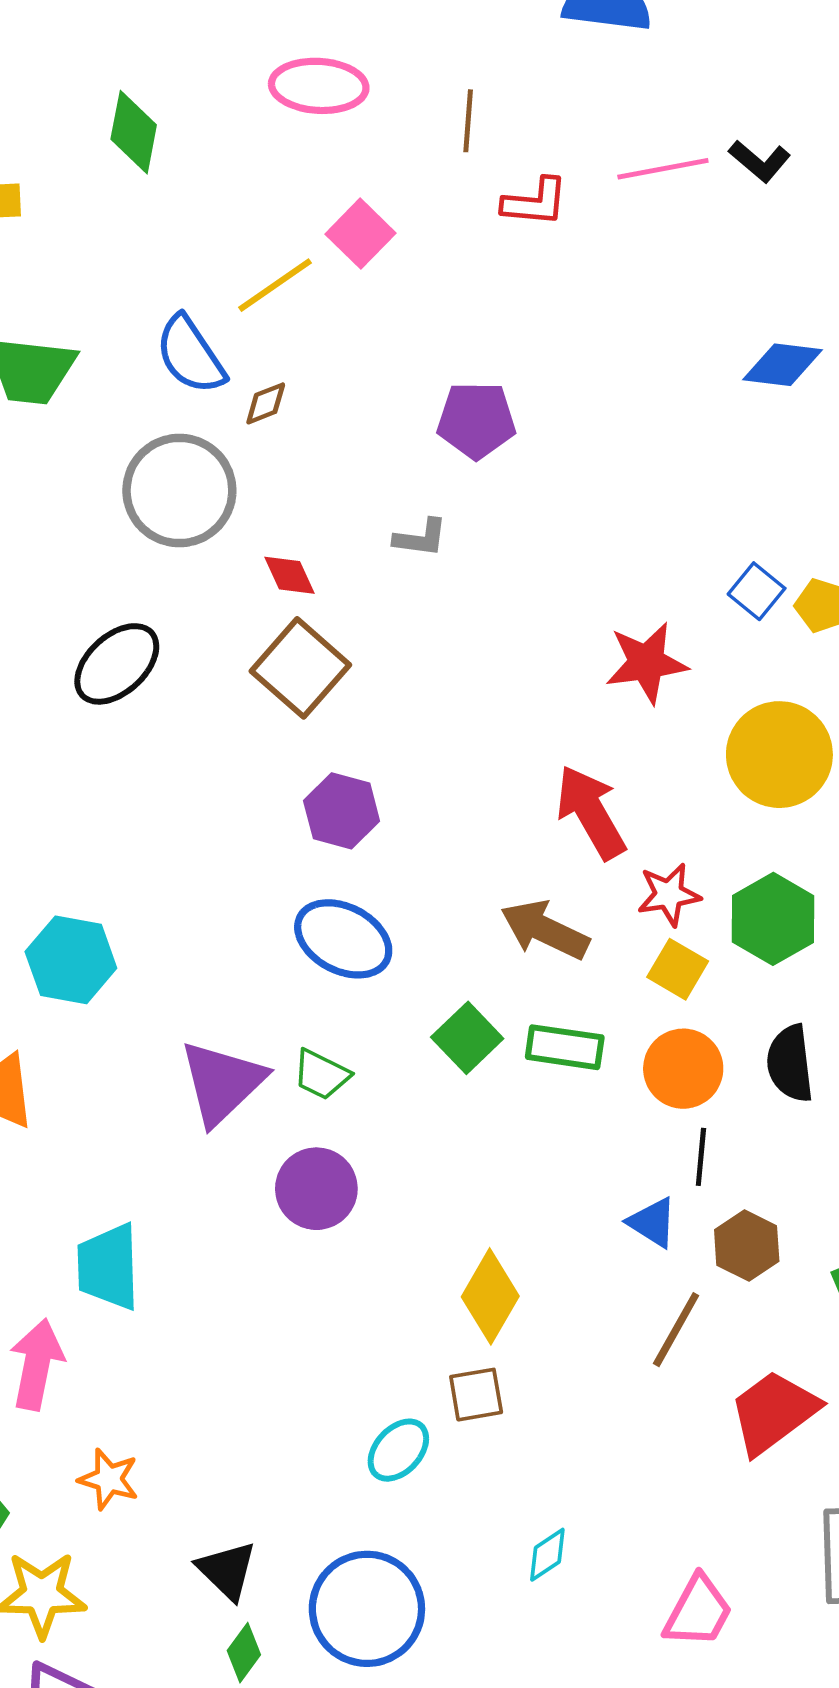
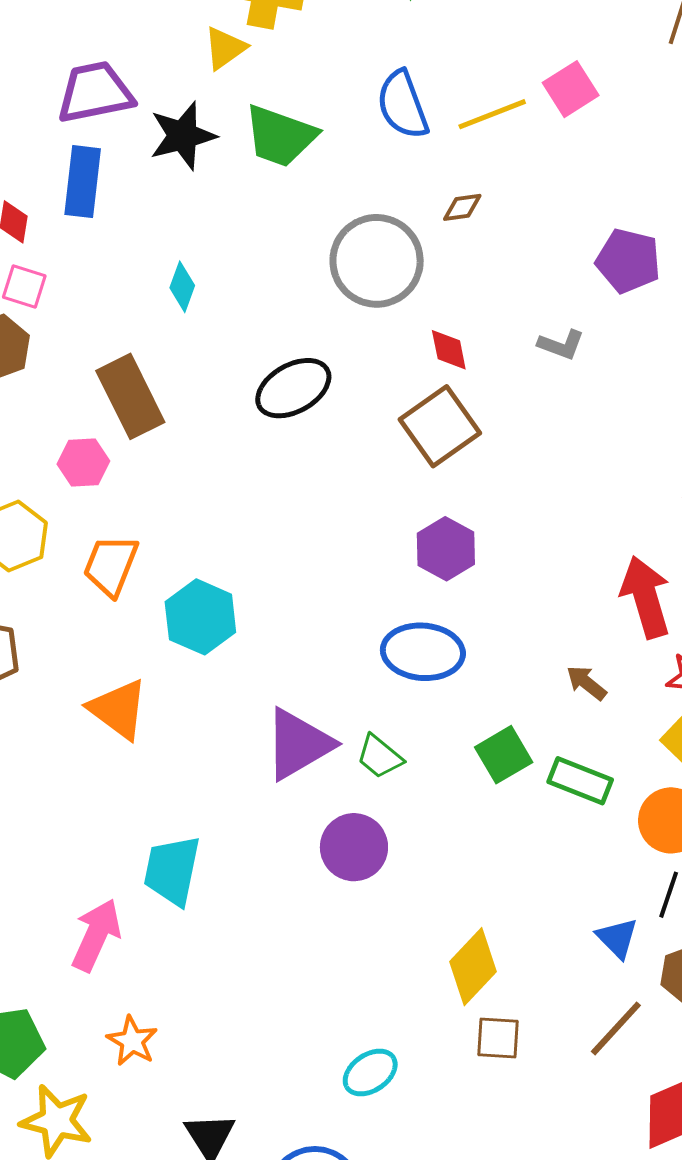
blue semicircle: (190, 355) -> (403, 105), moved
brown arrow: (545, 930) -> (586, 683), size x0.6
blue ellipse: (343, 939) -> (423, 652), turned -36
brown square: (476, 1395) -> (498, 1038), moved

